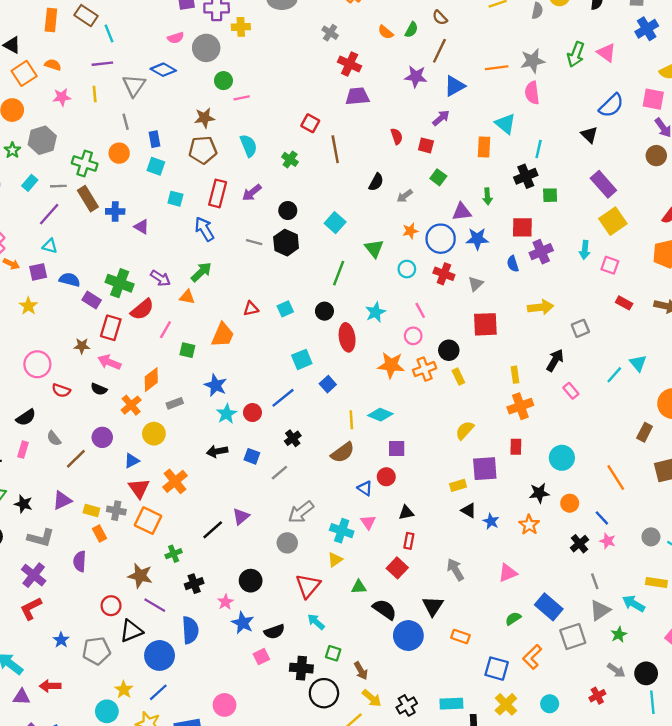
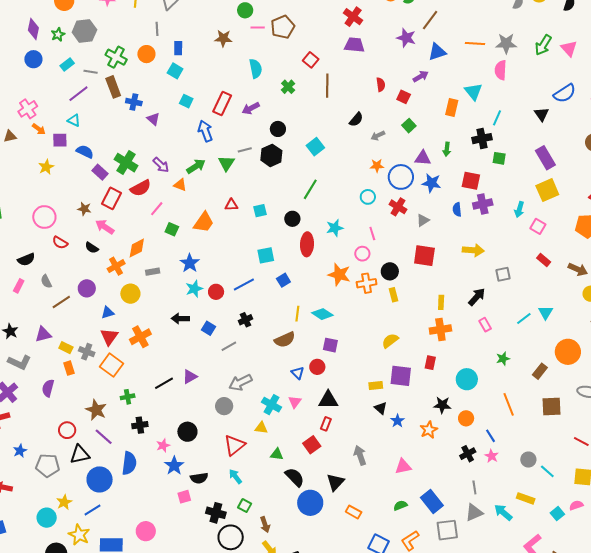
brown pentagon: (203, 150) -> (283, 27), moved, turned -30
gray line: (254, 242) -> (245, 150), turned -40
green triangle: (374, 248) -> (226, 163), moved
black triangle: (406, 513) -> (328, 400), size x1.5
yellow triangle: (335, 560) -> (261, 428), turned 32
green star: (619, 635) -> (503, 359), moved

